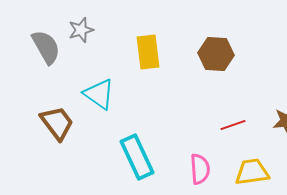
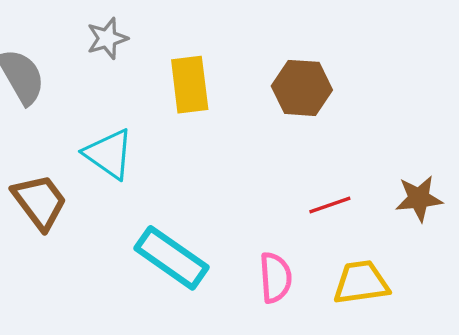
gray star: (81, 30) -> (107, 38), moved
cyan rectangle: (137, 157) -> (172, 258), turned -30

